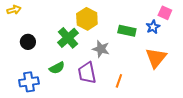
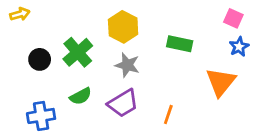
blue star: (153, 27) -> (239, 47), moved
green cross: (68, 38) -> (78, 52), moved
gray star: (101, 49) -> (127, 65), moved
purple trapezoid: (87, 73) -> (123, 103), turned -110

